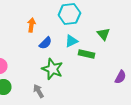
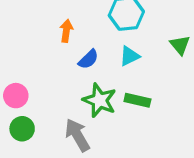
green rectangle: (86, 54) -> (137, 100), moved
gray arrow: (38, 91) -> (77, 135), size x1.5

